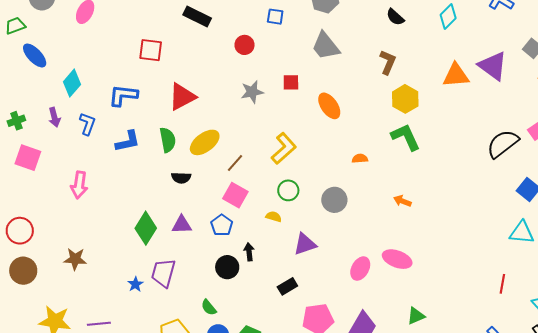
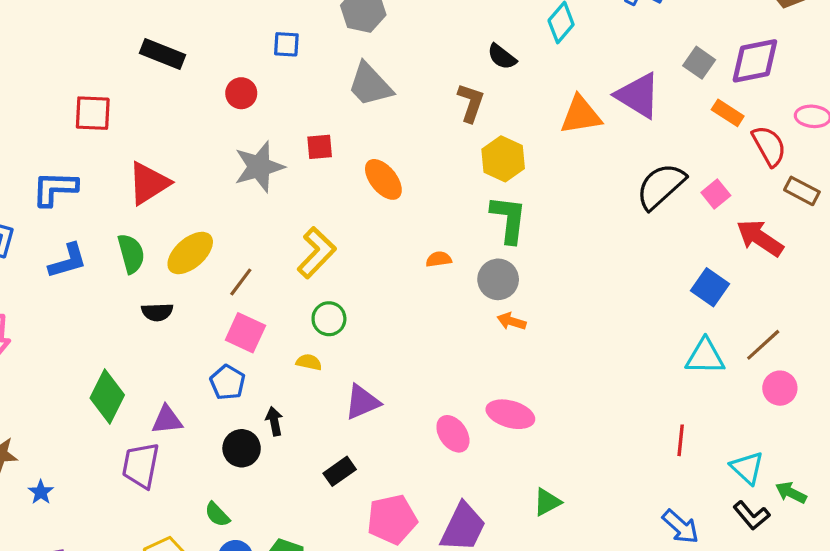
black semicircle: (395, 17) -> (502, 57), moved
gray star: (252, 92) -> (259, 167), size x1.4
green L-shape: (406, 137) -> (509, 219), turned 36
black semicircle: (503, 144) -> (661, 186), moved
gray circle: (334, 200) -> (498, 279), moved
purple triangle: (182, 225) -> (167, 420), moved
pink ellipse: (360, 269) -> (453, 434), turned -60
blue star: (135, 284) -> (41, 492), moved

